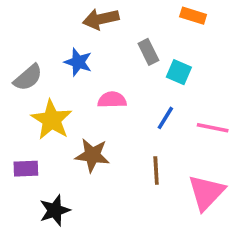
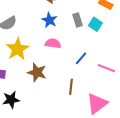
blue star: (78, 62) -> (49, 20), moved
cyan square: (179, 72) -> (95, 24), moved

